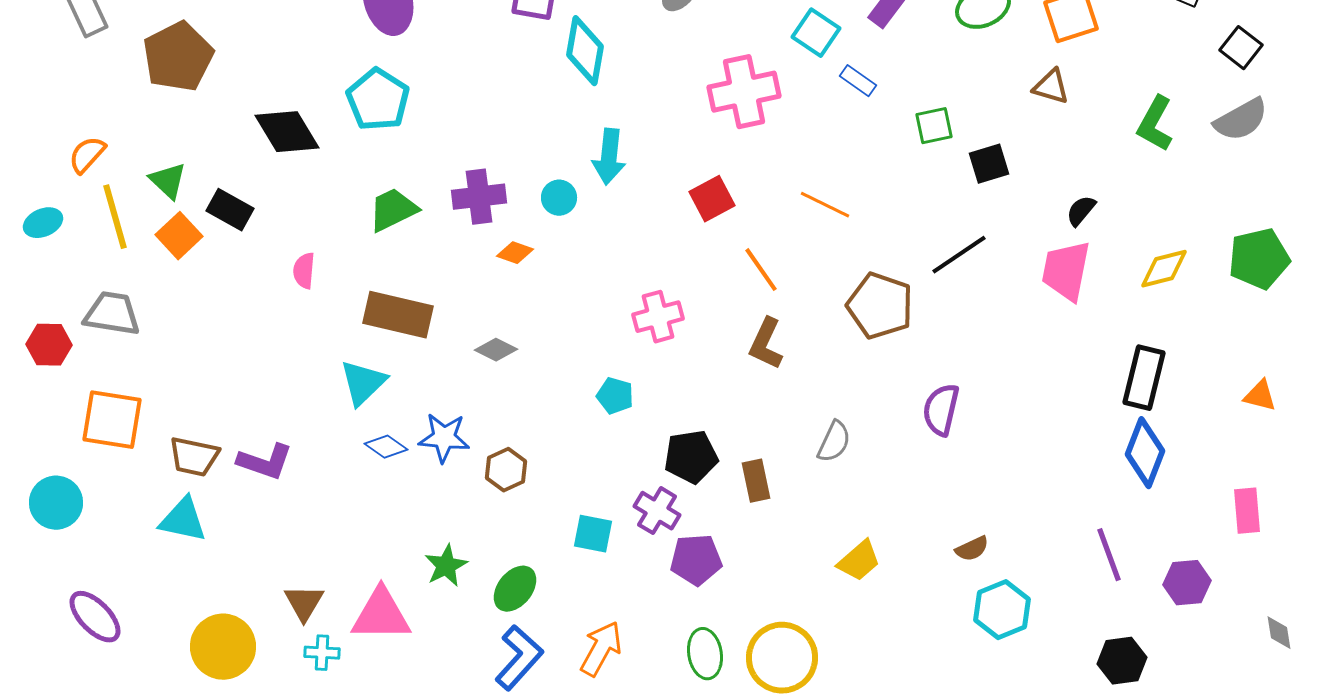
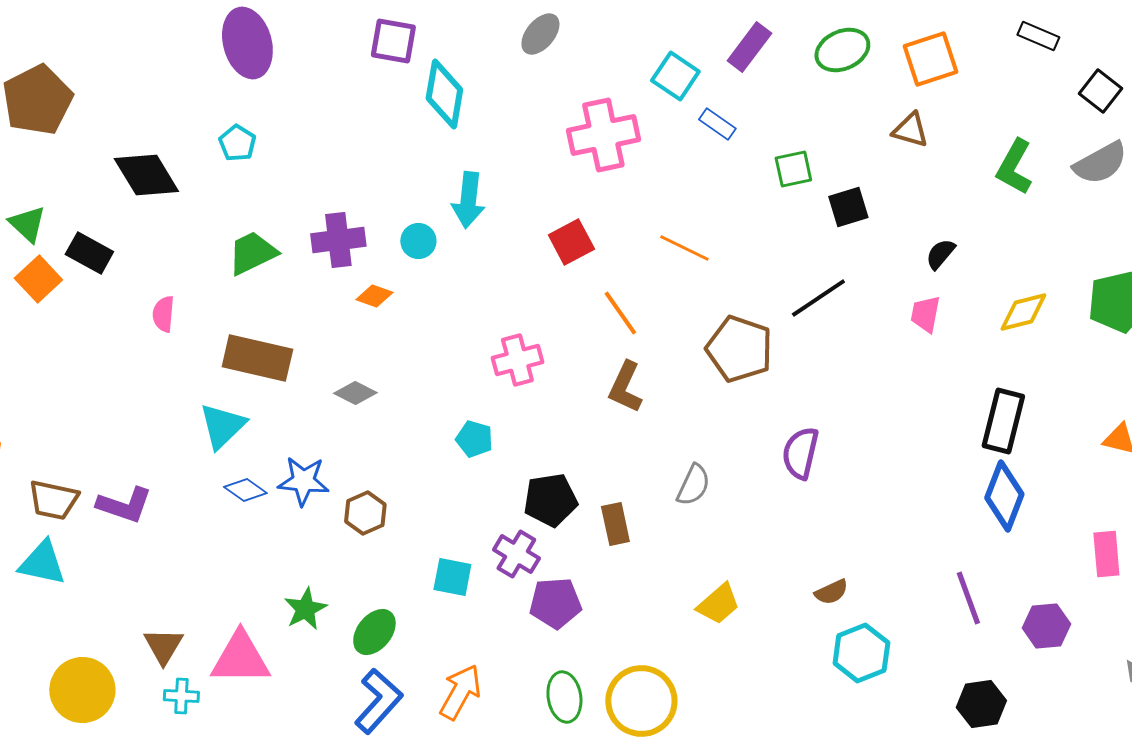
cyan pentagon: (378, 100) -> (237, 143), size x0.6
pink trapezoid: (1066, 271) -> (925, 314), size x0.6

